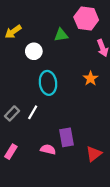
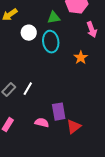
cyan ellipse: (48, 83) -> (51, 42), moved
red triangle: (94, 154) -> (74, 127), moved

